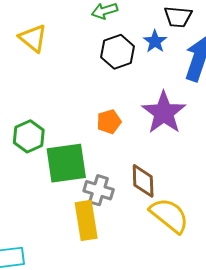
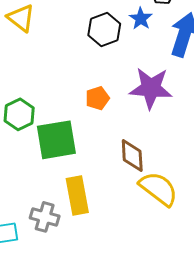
purple star: (164, 113) -> (151, 88), turned -30
gray cross: (99, 190) -> (45, 217), moved

